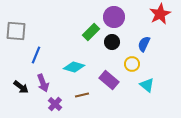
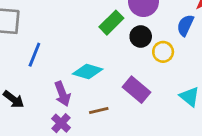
blue semicircle: (144, 44) -> (185, 25), moved
yellow circle: (132, 64) -> (163, 52), moved
purple arrow: (43, 83) -> (62, 94), moved

